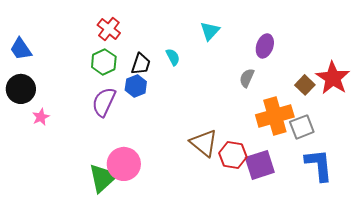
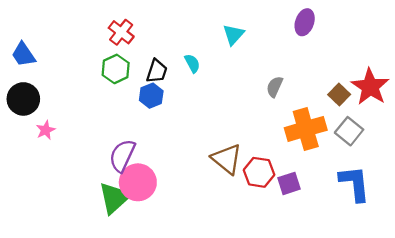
purple ellipse: (265, 46) -> (305, 22), moved
purple semicircle: (104, 102) -> (122, 156), moved
gray square: (302, 127) -> (349, 131), moved, turned -30
purple square: (260, 165) -> (289, 183), size x0.7

